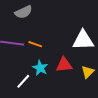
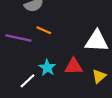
orange line: (35, 44) -> (44, 30), moved

